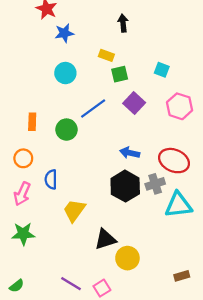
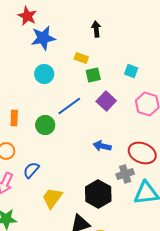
blue star: (64, 33) -> (43, 38), size x1.4
blue semicircle: (51, 179) -> (31, 170), turned 42
black hexagon: (125, 186) -> (98, 194), moved

